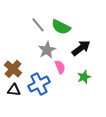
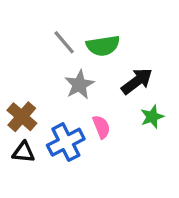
green semicircle: (61, 27) -> (103, 46), turned -36
pink semicircle: (60, 67) -> (101, 127), moved
green star: (84, 77) -> (152, 117), moved

